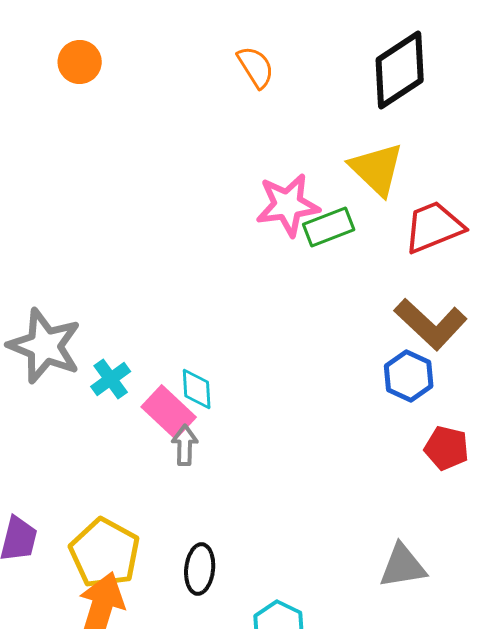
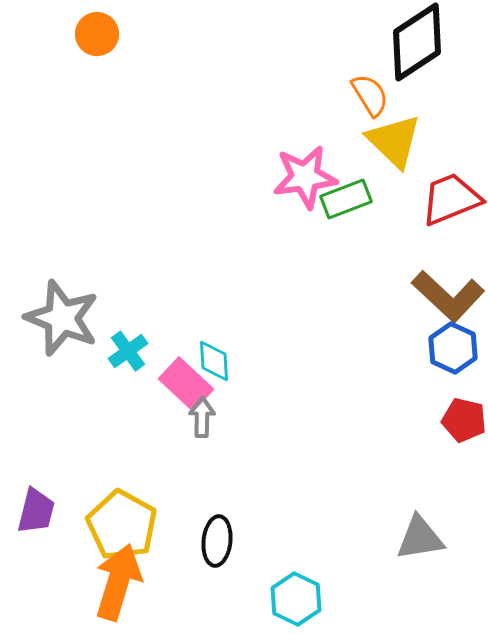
orange semicircle: (256, 67) -> (370, 95), moved
blue hexagon: (409, 376) -> (453, 348), moved

